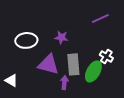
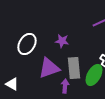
white ellipse: (26, 40) -> (27, 44), turned -55
purple triangle: (48, 64) -> (49, 68), turned -35

